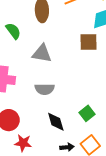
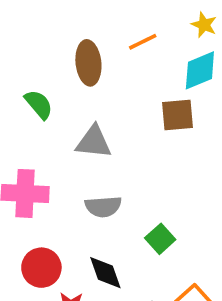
green square: (87, 113) -> (160, 239), moved
black diamond: (56, 122) -> (105, 273), moved

